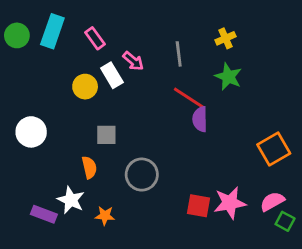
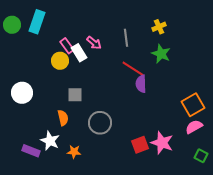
pink rectangle: (95, 38) -> (67, 46), moved
pink semicircle: (272, 201) -> (194, 127), moved
pink star: (230, 203) -> (162, 143), turned 30
red square: (199, 206) -> (140, 145), turned -30

